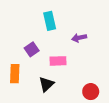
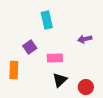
purple arrow: (79, 38) -> (85, 39), moved
black triangle: (46, 84) -> (60, 80), moved

